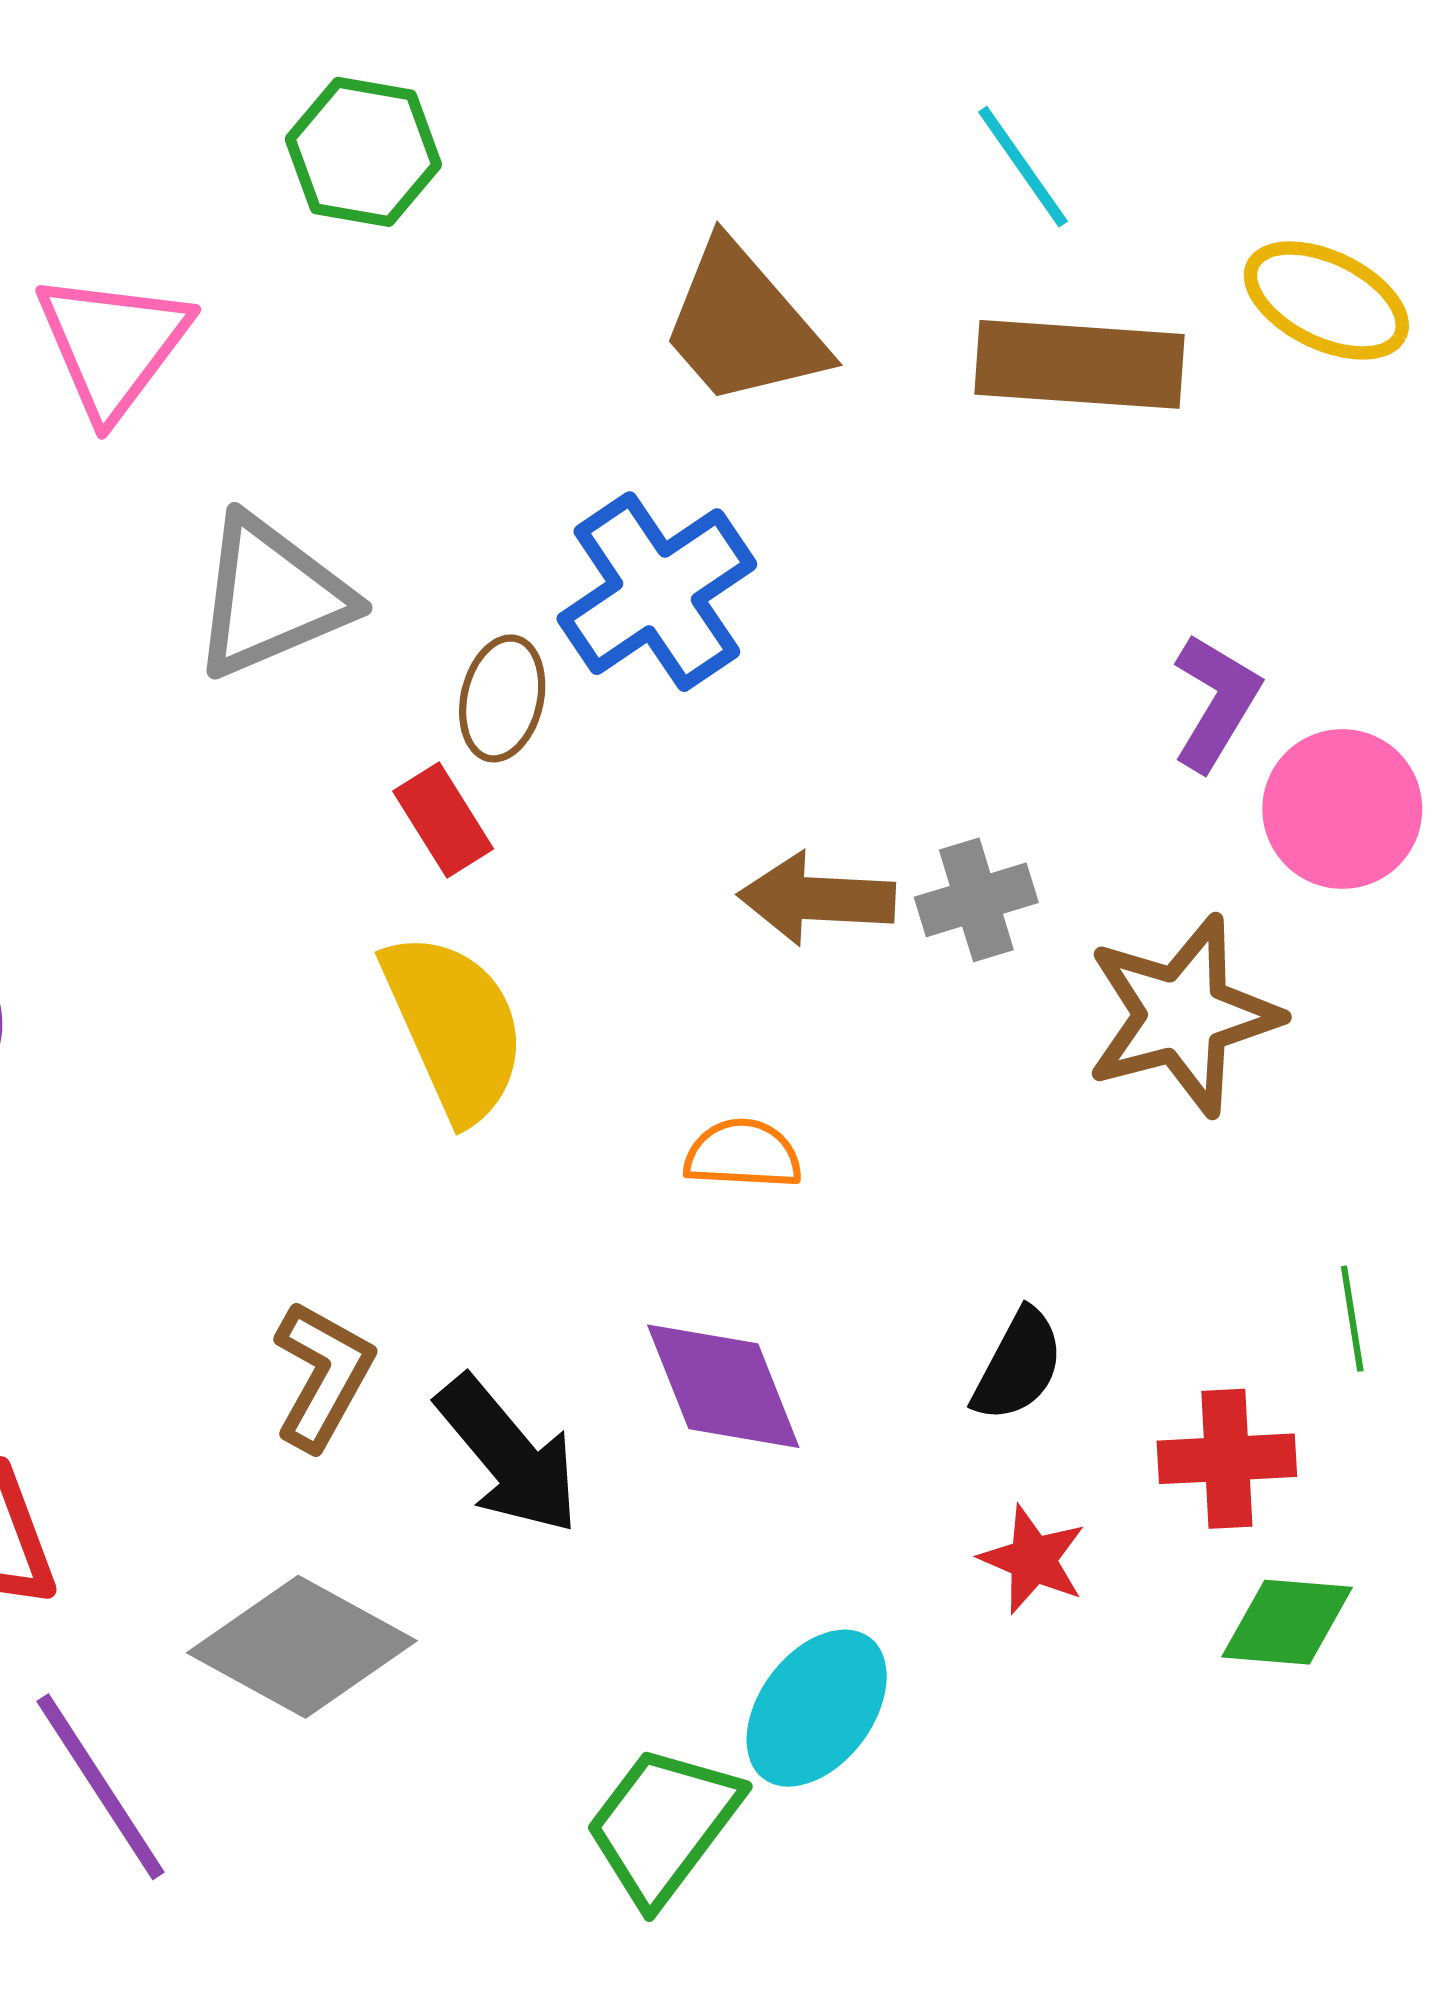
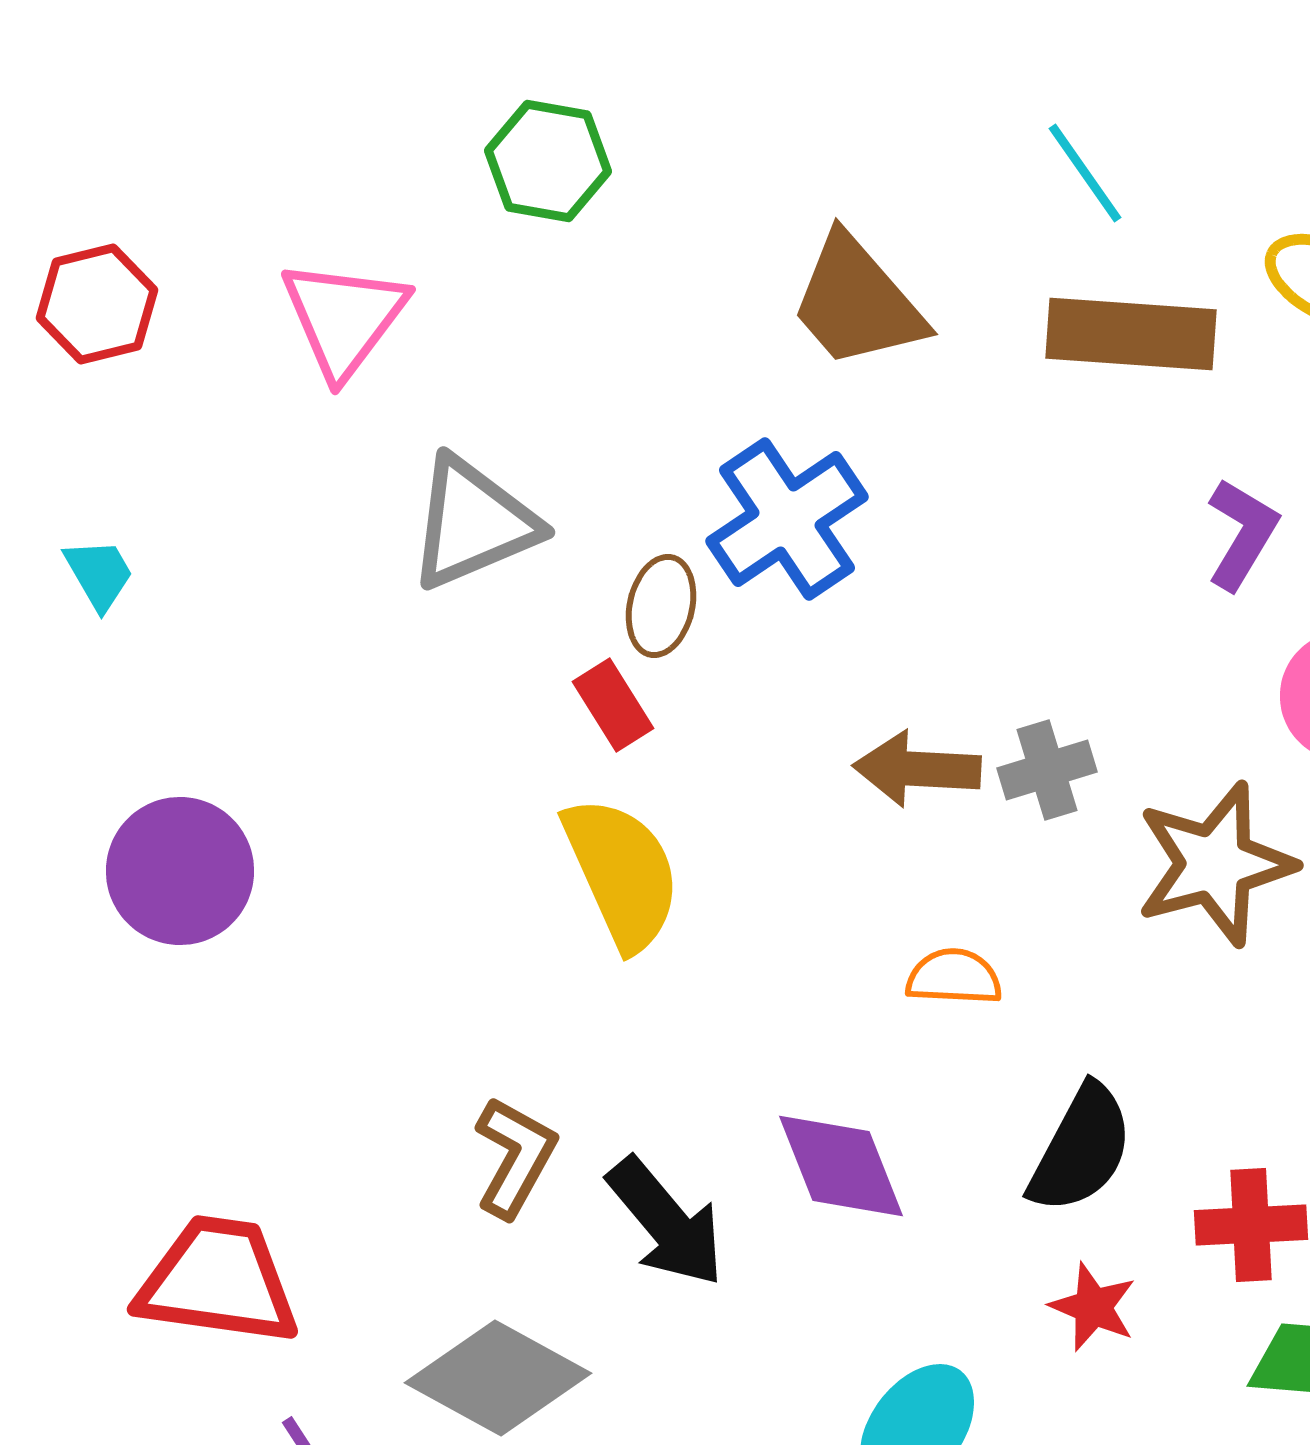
purple L-shape: (1216, 702) -> (1242, 534), moved
orange semicircle: (743, 1154) -> (954, 977), moved
black semicircle: (1018, 1365) -> (1081, 1149), size x1.4

